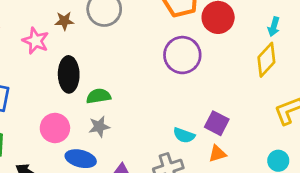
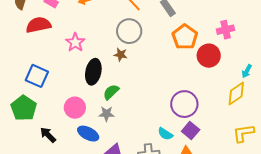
brown star: (64, 21) -> (121, 55), moved
purple circle: (182, 55) -> (184, 104), moved
green semicircle: (99, 96) -> (111, 92), turned -48

